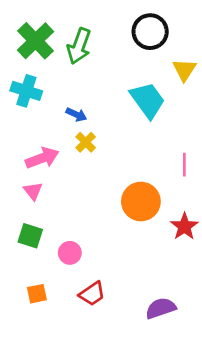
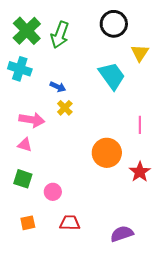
pink arrow: (42, 158) -> (32, 120), turned 30
pink triangle: (33, 191) -> (25, 145), turned -35
red trapezoid: (92, 294) -> (70, 223), turned -145

